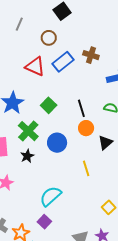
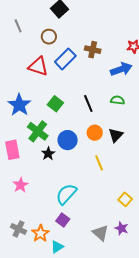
gray line: (19, 24) -> (18, 26), turned -40
orange circle: (86, 128) -> (95, 133), moved
black star: (27, 156) -> (48, 154), moved

